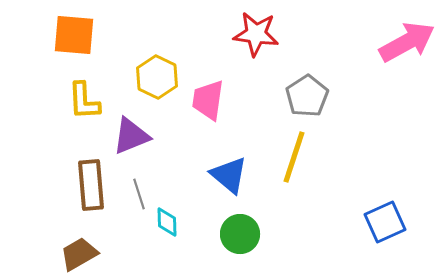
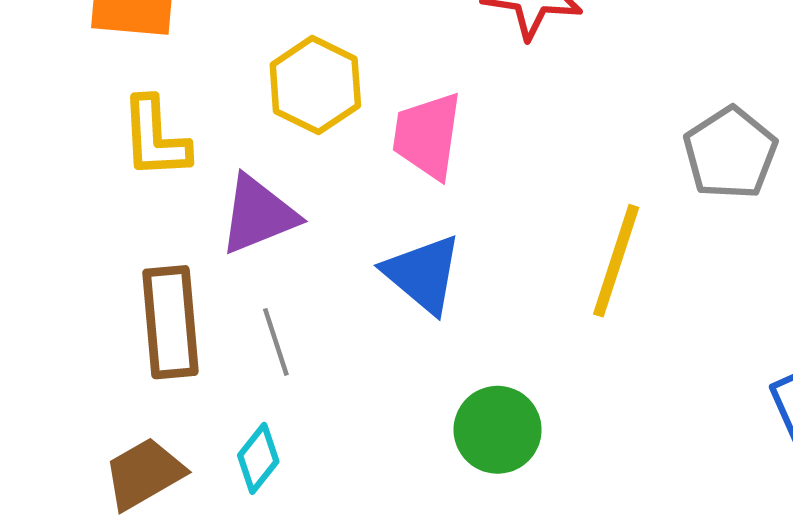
gray pentagon: (307, 96) -> (730, 153), moved
blue triangle: (229, 175) -> (423, 274), moved
cyan diamond: (167, 222) -> (258, 458), moved, turned 40

